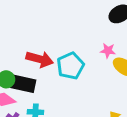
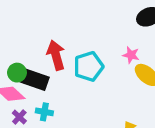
red arrow: (40, 59) -> (56, 55), turned -128

